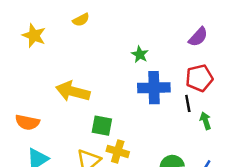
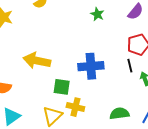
green star: (140, 54) -> (97, 14), moved
blue cross: (154, 88) -> (91, 66), moved

